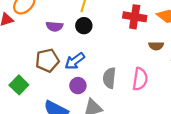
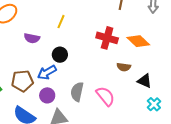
black circle: (84, 26) -> (60, 55), moved
brown pentagon: (47, 60) -> (22, 81), moved
pink semicircle: (140, 79) -> (105, 96), turned -55

